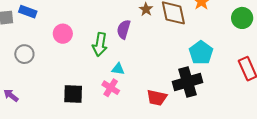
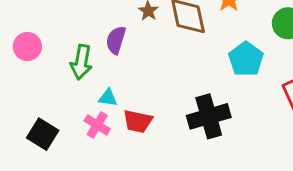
cyan pentagon: (201, 53) -> (246, 59), moved
black square: (73, 94) -> (43, 134), turned 30
red trapezoid: (157, 98) -> (138, 121), moved

